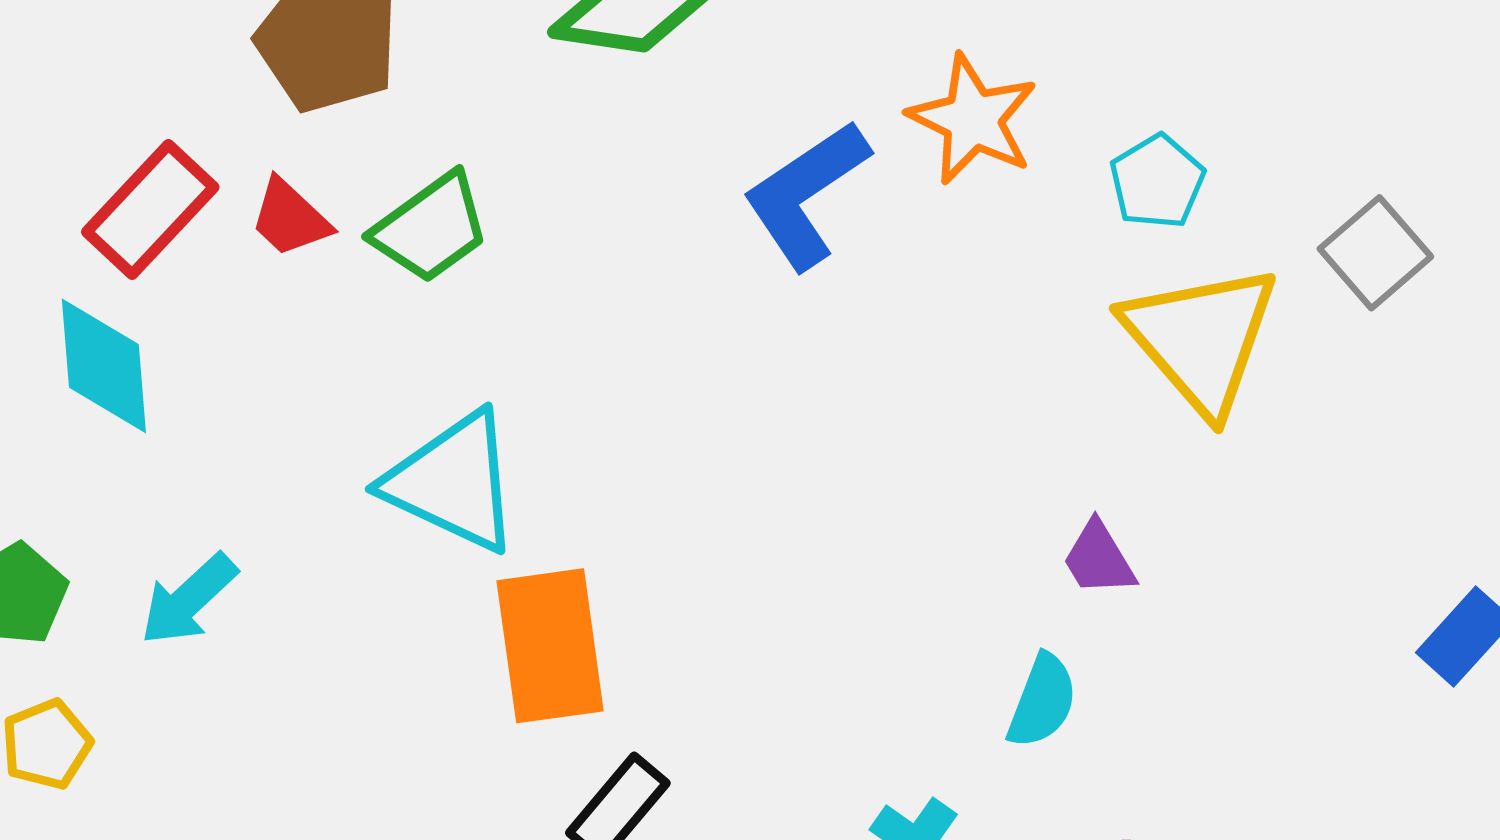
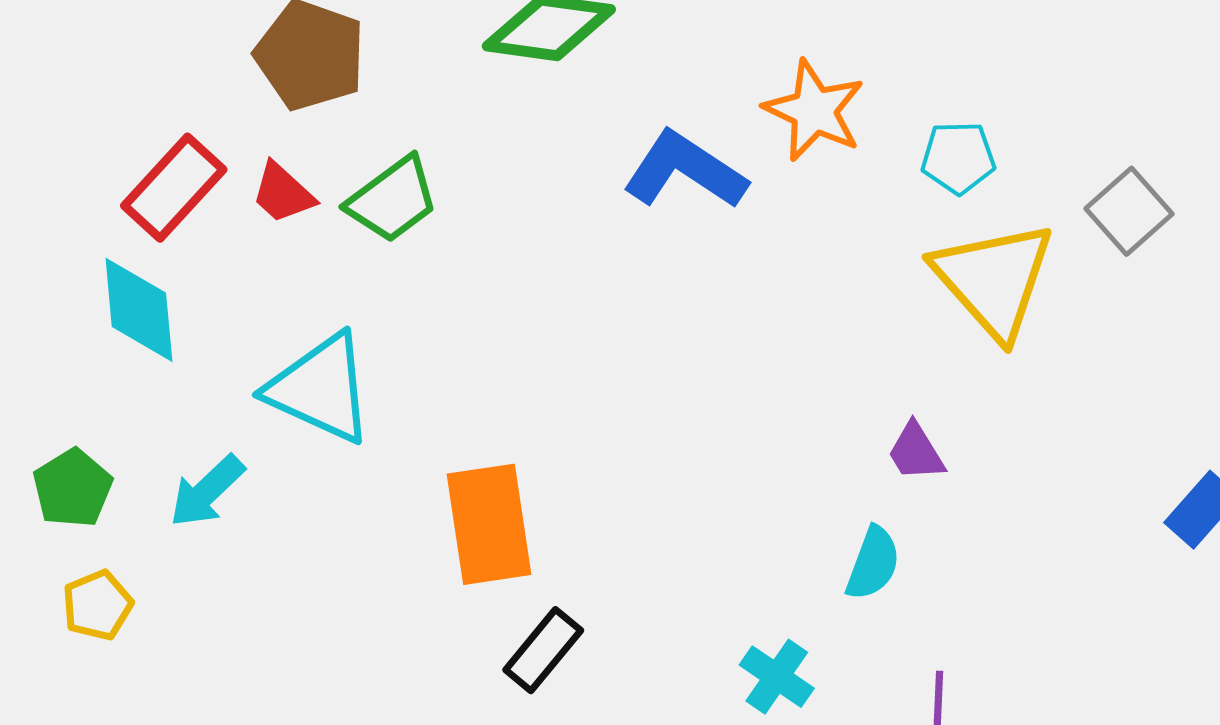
cyan pentagon: (1157, 182) -> (958, 158), turned 30
blue L-shape: (806, 194) -> (685, 170), turned 68
cyan triangle: (453, 482) -> (320, 389), moved

